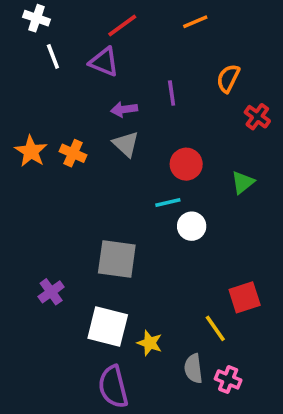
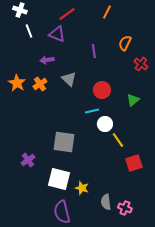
orange line: (195, 22) -> (107, 12), turned -40
purple arrow: (124, 109) -> (47, 60), moved
orange cross: (73, 153) -> (40, 84), turned 32
yellow line: (215, 328) -> (118, 140), moved

